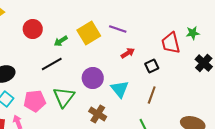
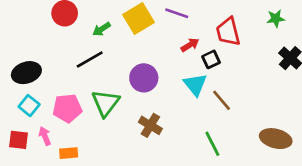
red trapezoid: (171, 43) -> (228, 32), moved
black square: (152, 66) -> (211, 59), moved
cyan triangle: (120, 89) -> (195, 84), moved
brown line: (152, 95) -> (222, 100), turned -60

